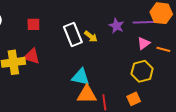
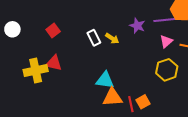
red square: (33, 24) -> (53, 30), turned -32
white rectangle: (73, 34) -> (94, 38), size x0.7
orange square: (134, 99) -> (143, 102), moved

